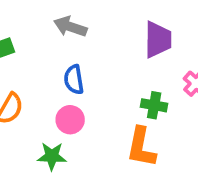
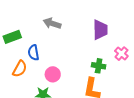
blue semicircle: (74, 80) -> (33, 53), moved

